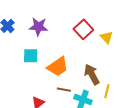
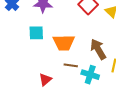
orange trapezoid: (58, 67) -> (64, 43), turned 35

